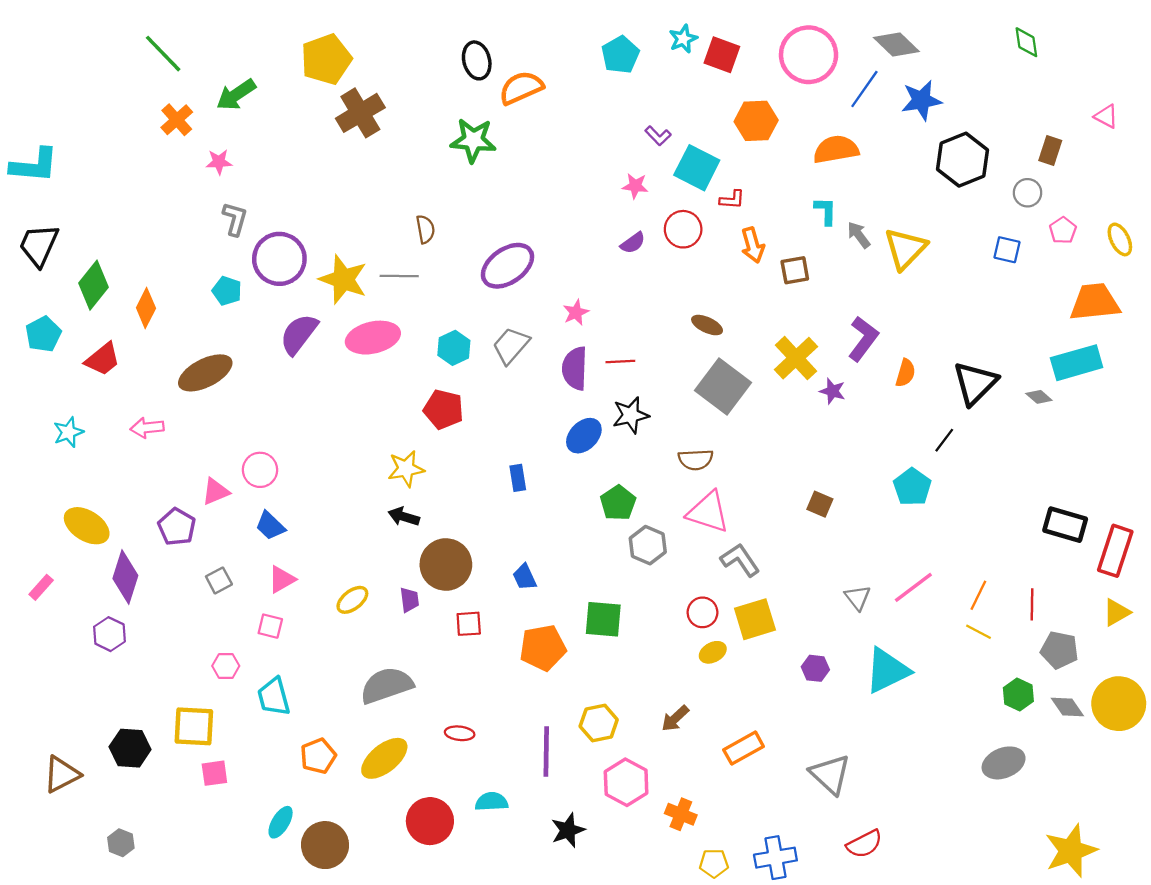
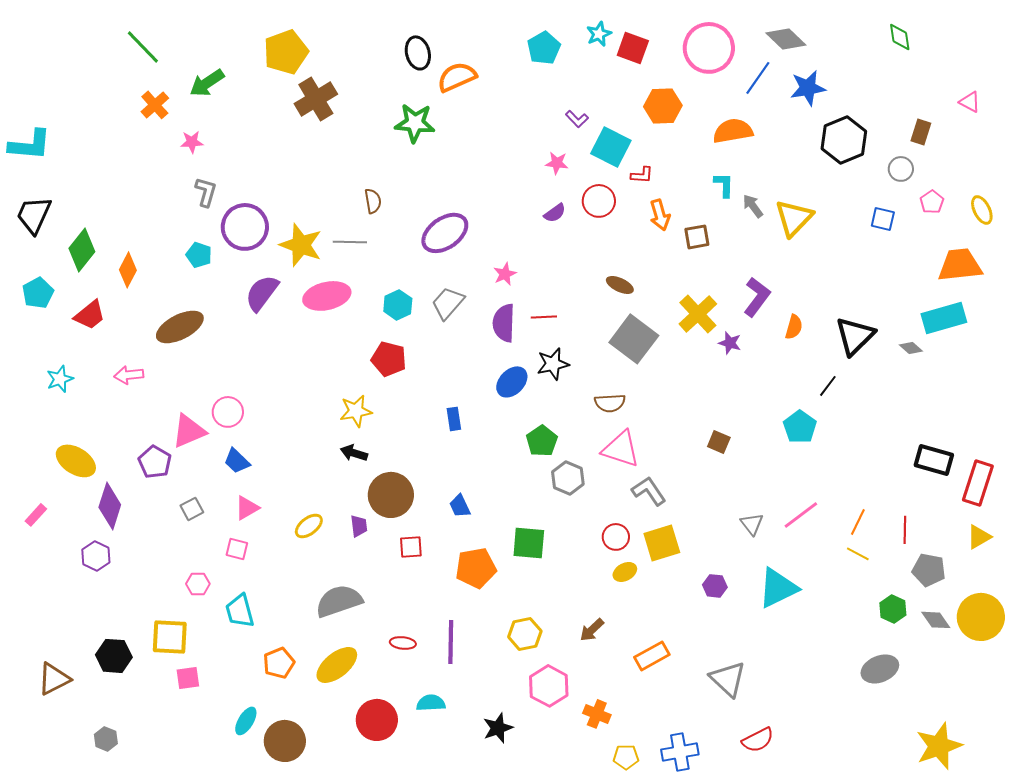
pink triangle: (216, 492) -> (189, 431), size x1.4
purple line: (546, 752) -> (451, 642), moved

